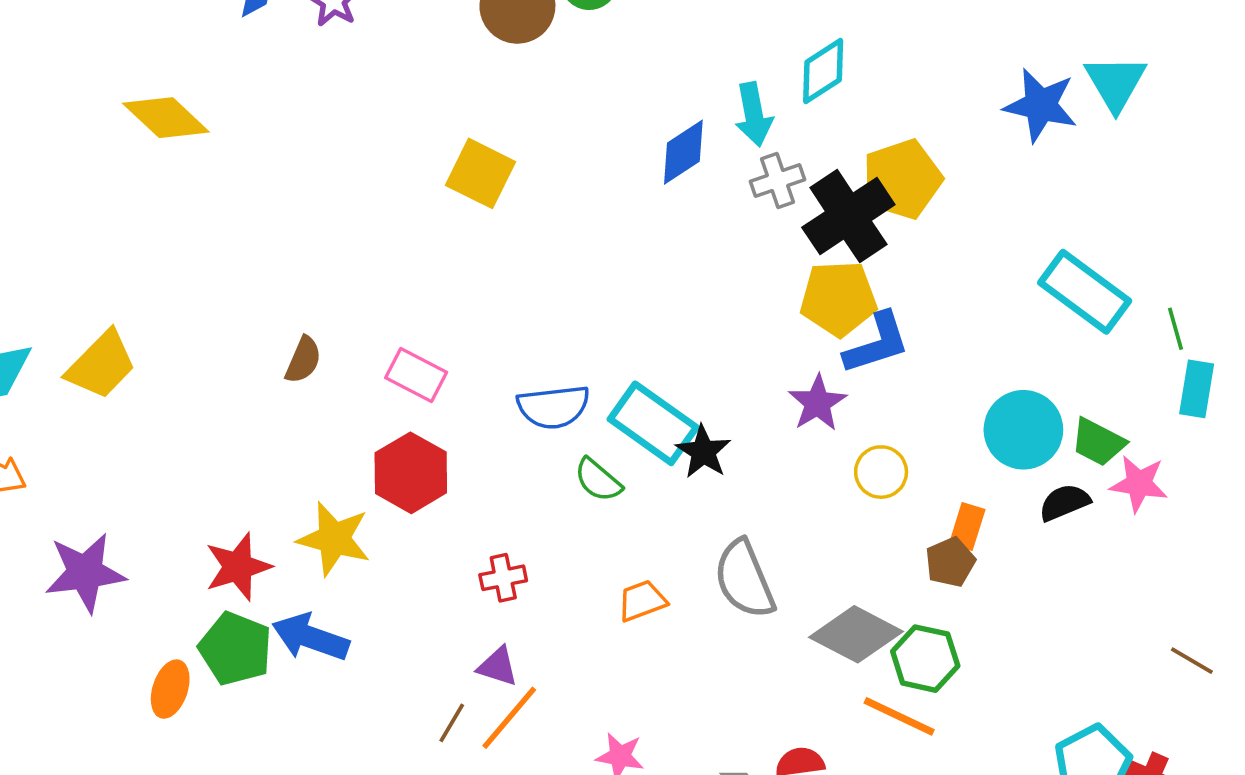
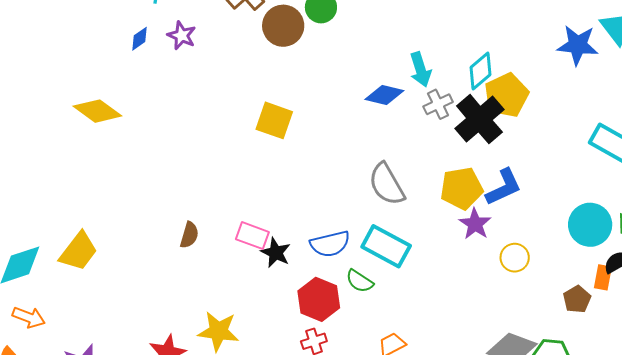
cyan diamond: (823, 71) -> (480, 71), moved
blue diamond: (683, 152) -> (384, 95), turned 54
yellow pentagon: (838, 299) -> (462, 188), moved
black star: (703, 452) -> (276, 253), moved
red hexagon: (411, 473) -> (319, 299), moved
orange rectangle: (967, 527) -> (603, 277), moved
brown pentagon: (950, 562) -> (577, 299), moved
gray semicircle: (744, 579) -> (387, 184), moved

